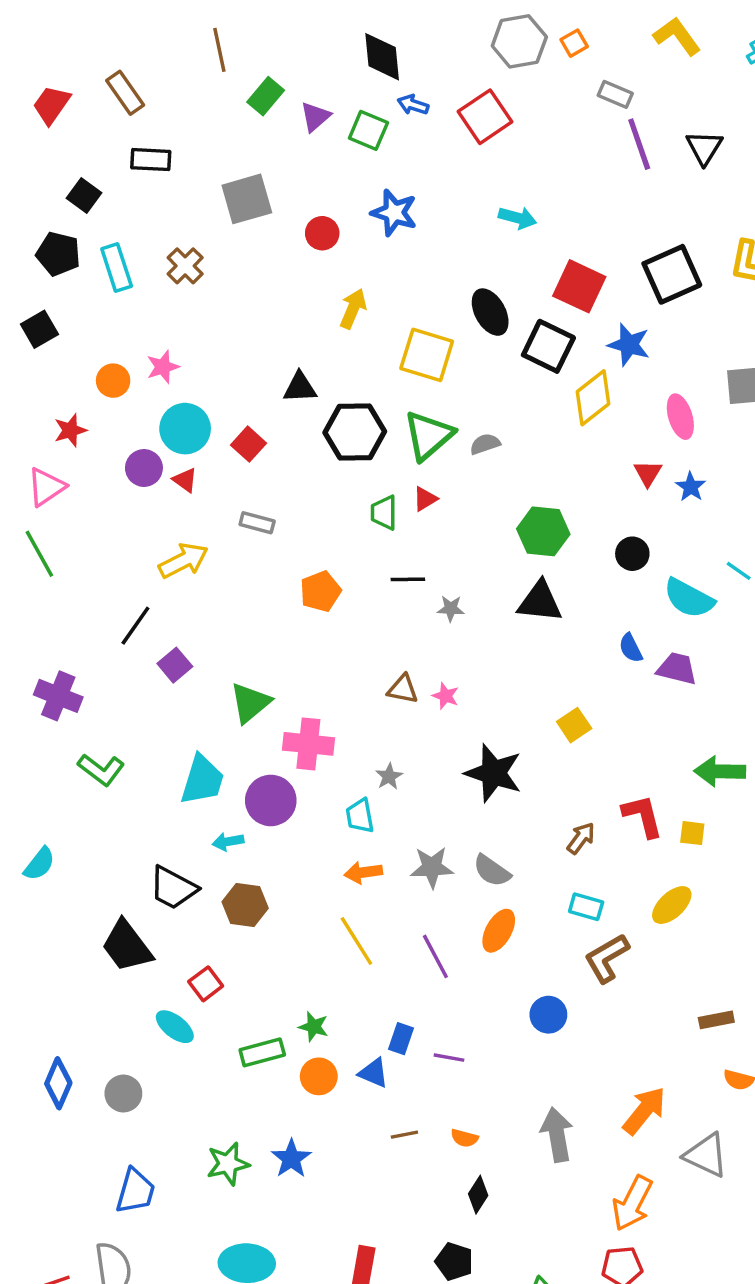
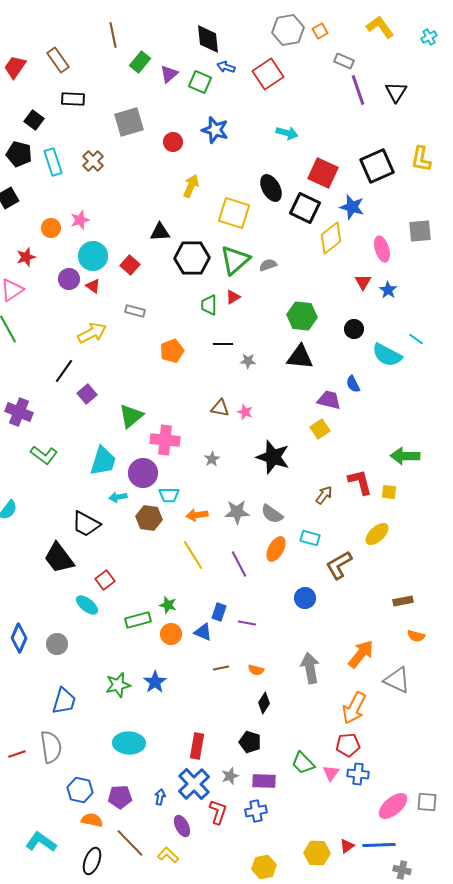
purple trapezoid: (677, 669) -> (329, 400), moved
cyan trapezoid: (360, 816) -> (169, 495), moved, turned -80
brown hexagon: (245, 905) -> (149, 518), moved
cyan rectangle: (586, 907) -> (310, 538), moved

